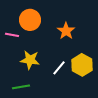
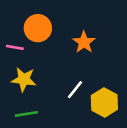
yellow star: (30, 60) -> (24, 79), moved
yellow hexagon: (82, 65) -> (104, 102), moved

